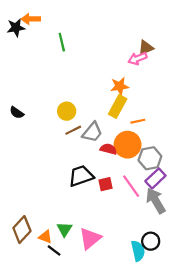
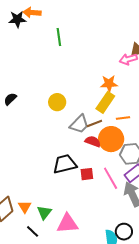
black semicircle: (17, 113) -> (10, 99), turned 96
brown line: (73, 130) -> (94, 124), moved
orange triangle: (45, 237) -> (25, 207), moved, turned 32
pink triangle: (90, 239) -> (67, 224), turned 30

